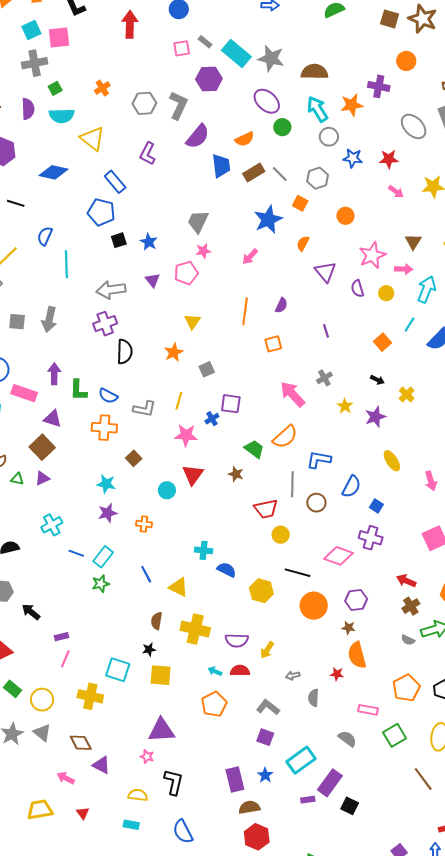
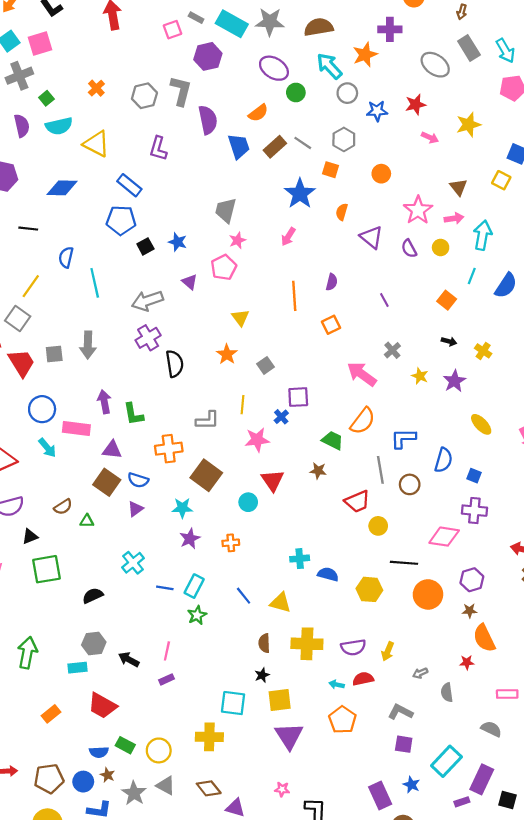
purple semicircle: (198, 136) -> (208, 120), turned -40
blue semicircle: (108, 396) -> (138, 480), moved
brown square: (134, 458) -> (206, 475), size x1.8
purple triangle: (42, 478) -> (135, 509), moved
pink line: (65, 659) -> (167, 651), moved
purple triangle: (161, 730) -> (289, 736), moved, turned -48

